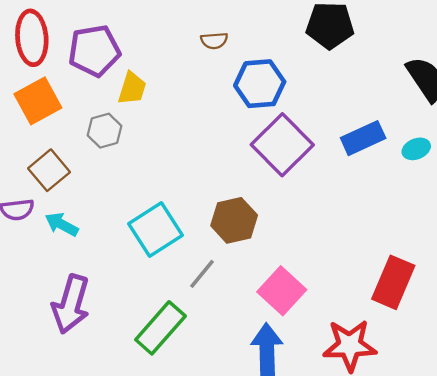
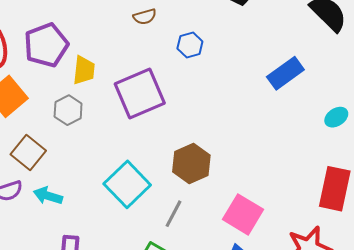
blue hexagon: (260, 84) -> (190, 45), size x0.6
purple square: (282, 145) -> (140, 94), moved, turned 33
cyan ellipse: (416, 149) -> (336, 117), moved

